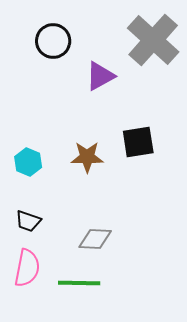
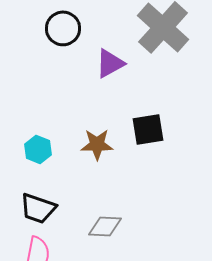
black trapezoid: (28, 221) -> (38, 208), size x1.4

